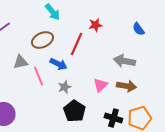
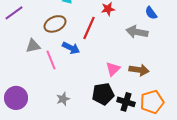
gray arrow: (124, 61) -> (137, 32), moved
gray star: (64, 87) -> (63, 99), moved
black pentagon: (74, 111) -> (103, 94), moved, turned 30

